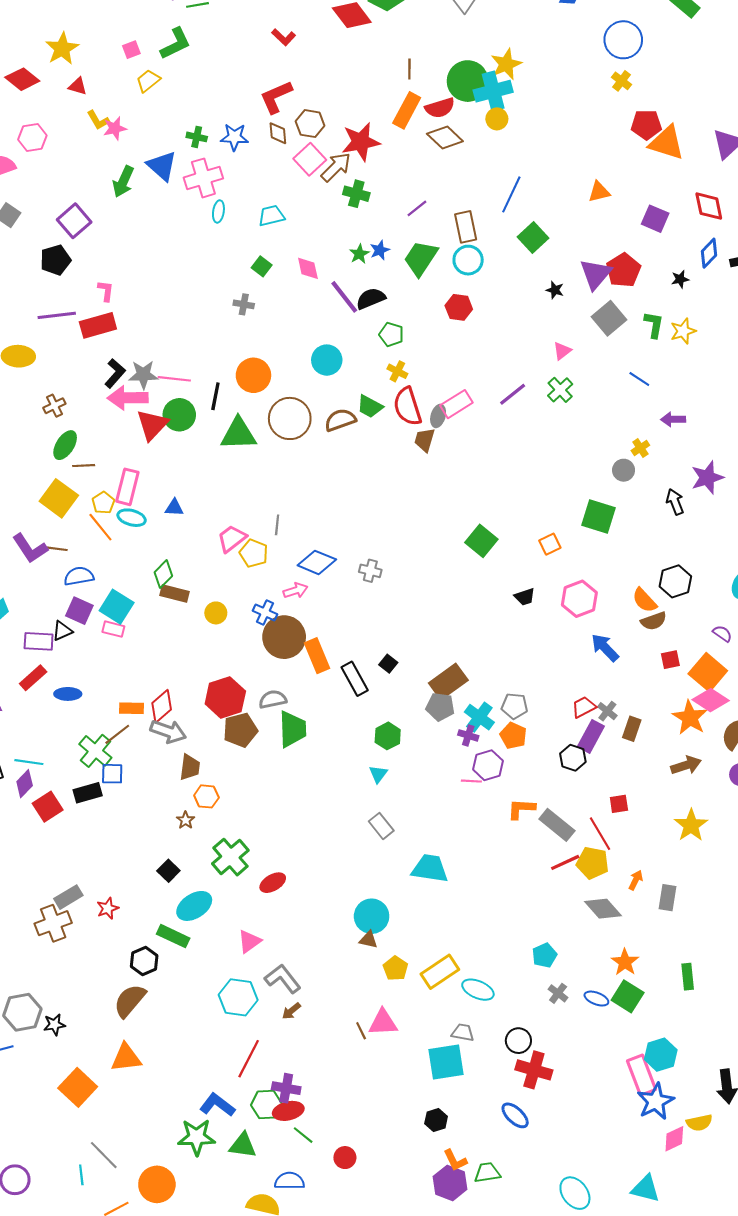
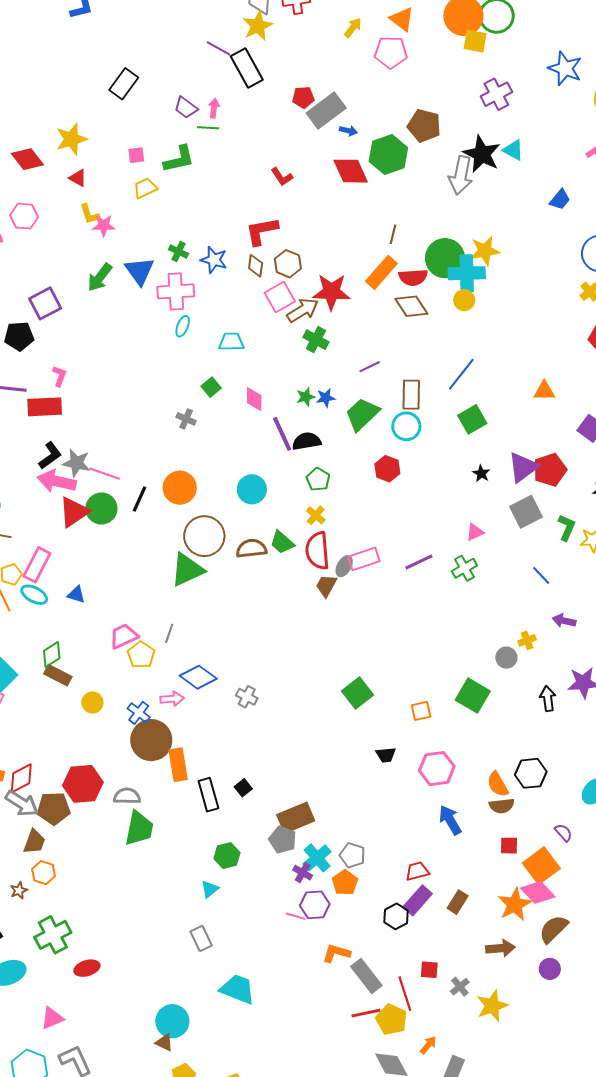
green triangle: (238, 434) -> (187, 570), moved, turned -36
gray cross: (607, 711) -> (460, 987), moved
brown pentagon: (240, 730) -> (54, 808), moved

